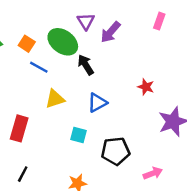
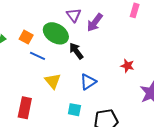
yellow triangle: (55, 99) -> (53, 81), turned -48

